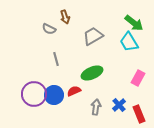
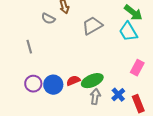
gray line: (56, 59) -> (29, 47), moved
green ellipse: (92, 73) -> (92, 81), moved
purple circle: (34, 94) -> (33, 84), size x0.7

